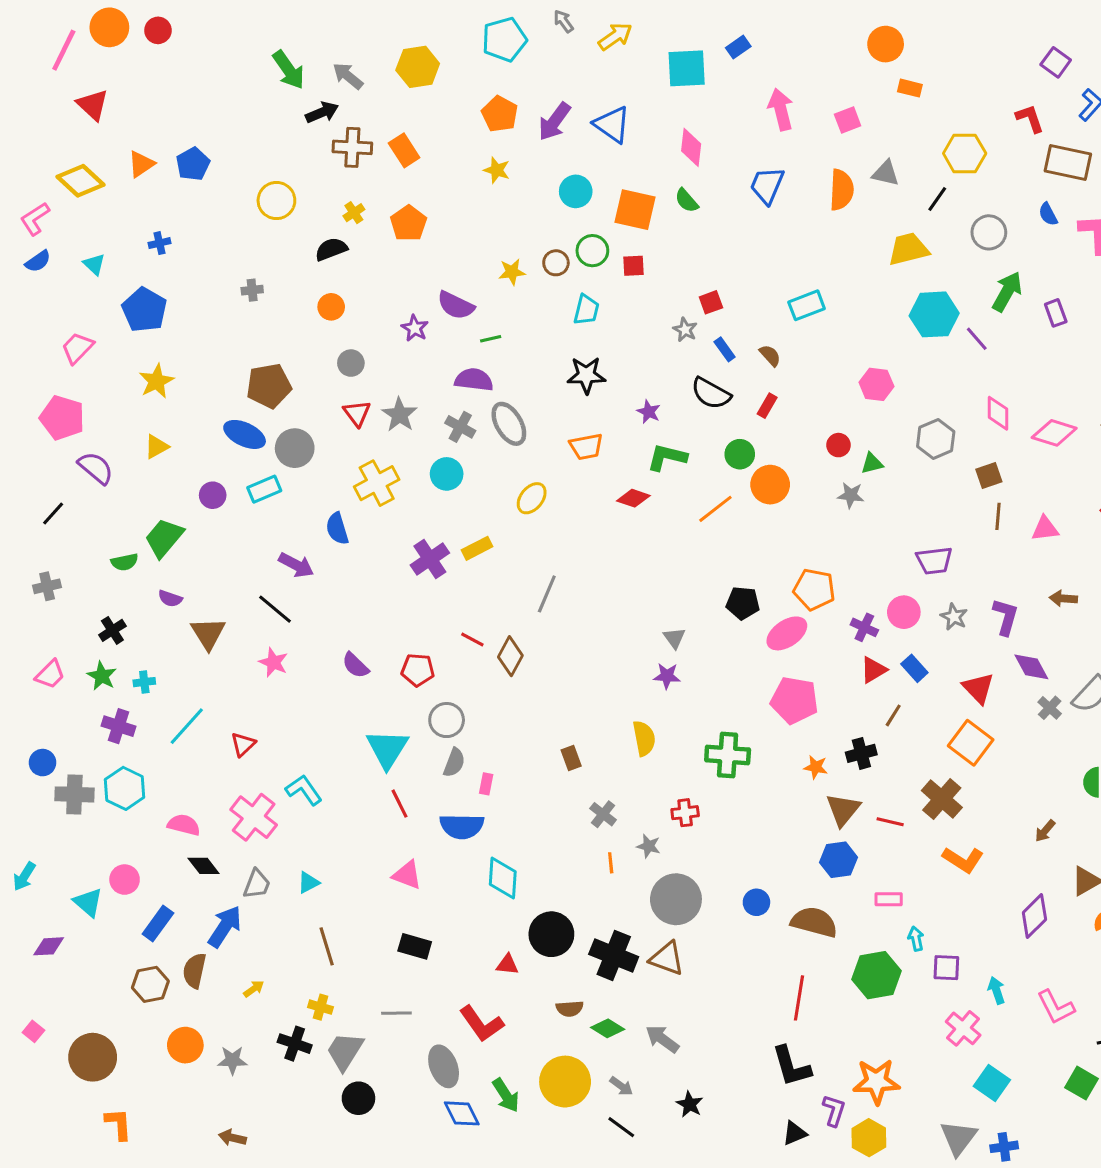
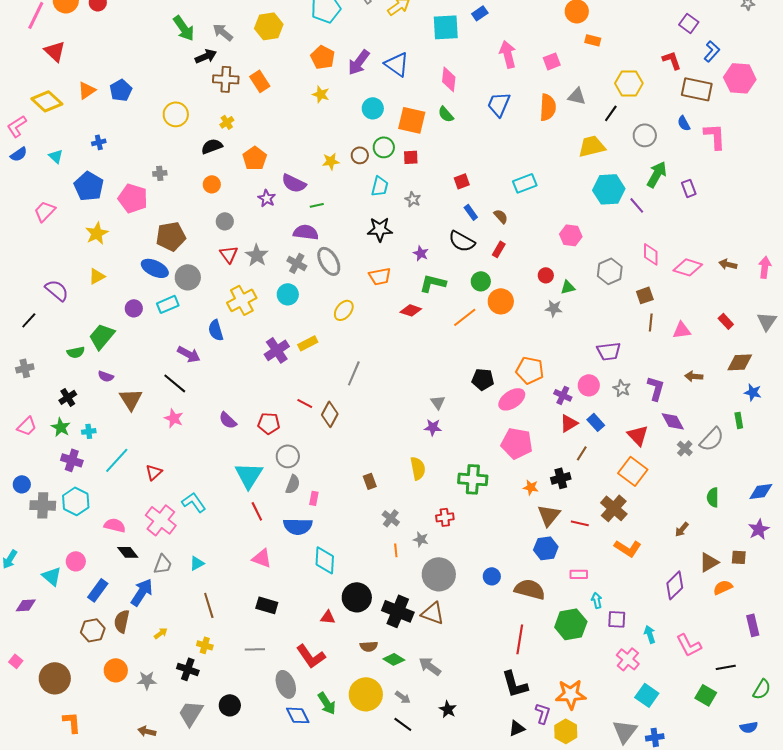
orange pentagon: (409, 223) -> (255, 158), moved
gray star: (685, 330) -> (413, 199), moved
pink pentagon: (62, 418) -> (133, 198), moved
gray trapezoid: (345, 1051) -> (191, 713), moved

